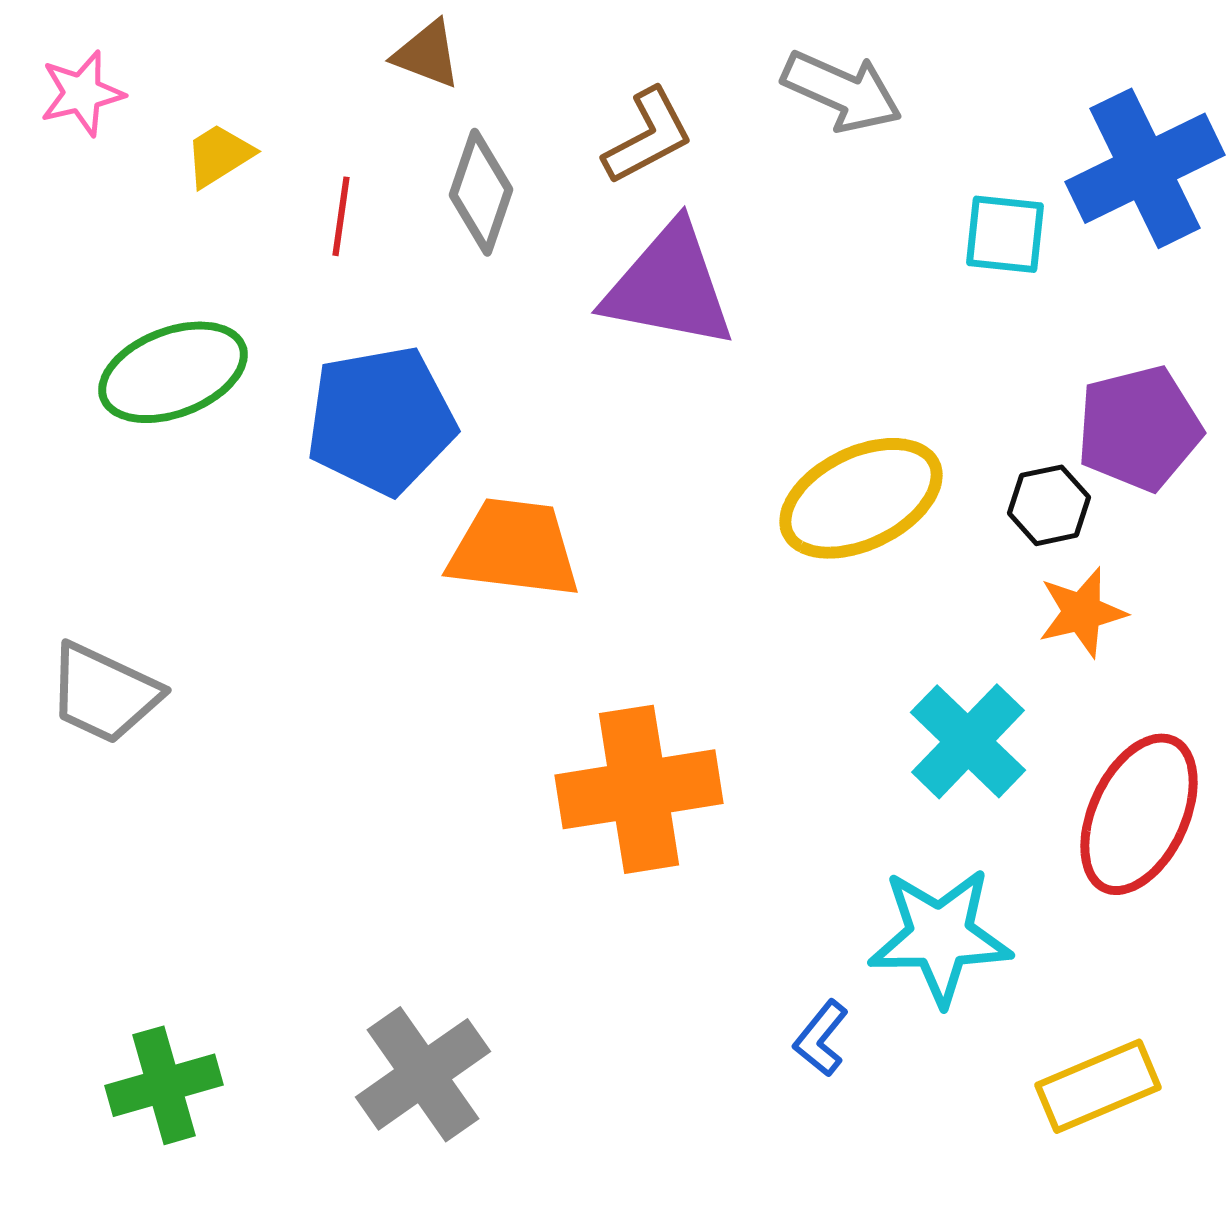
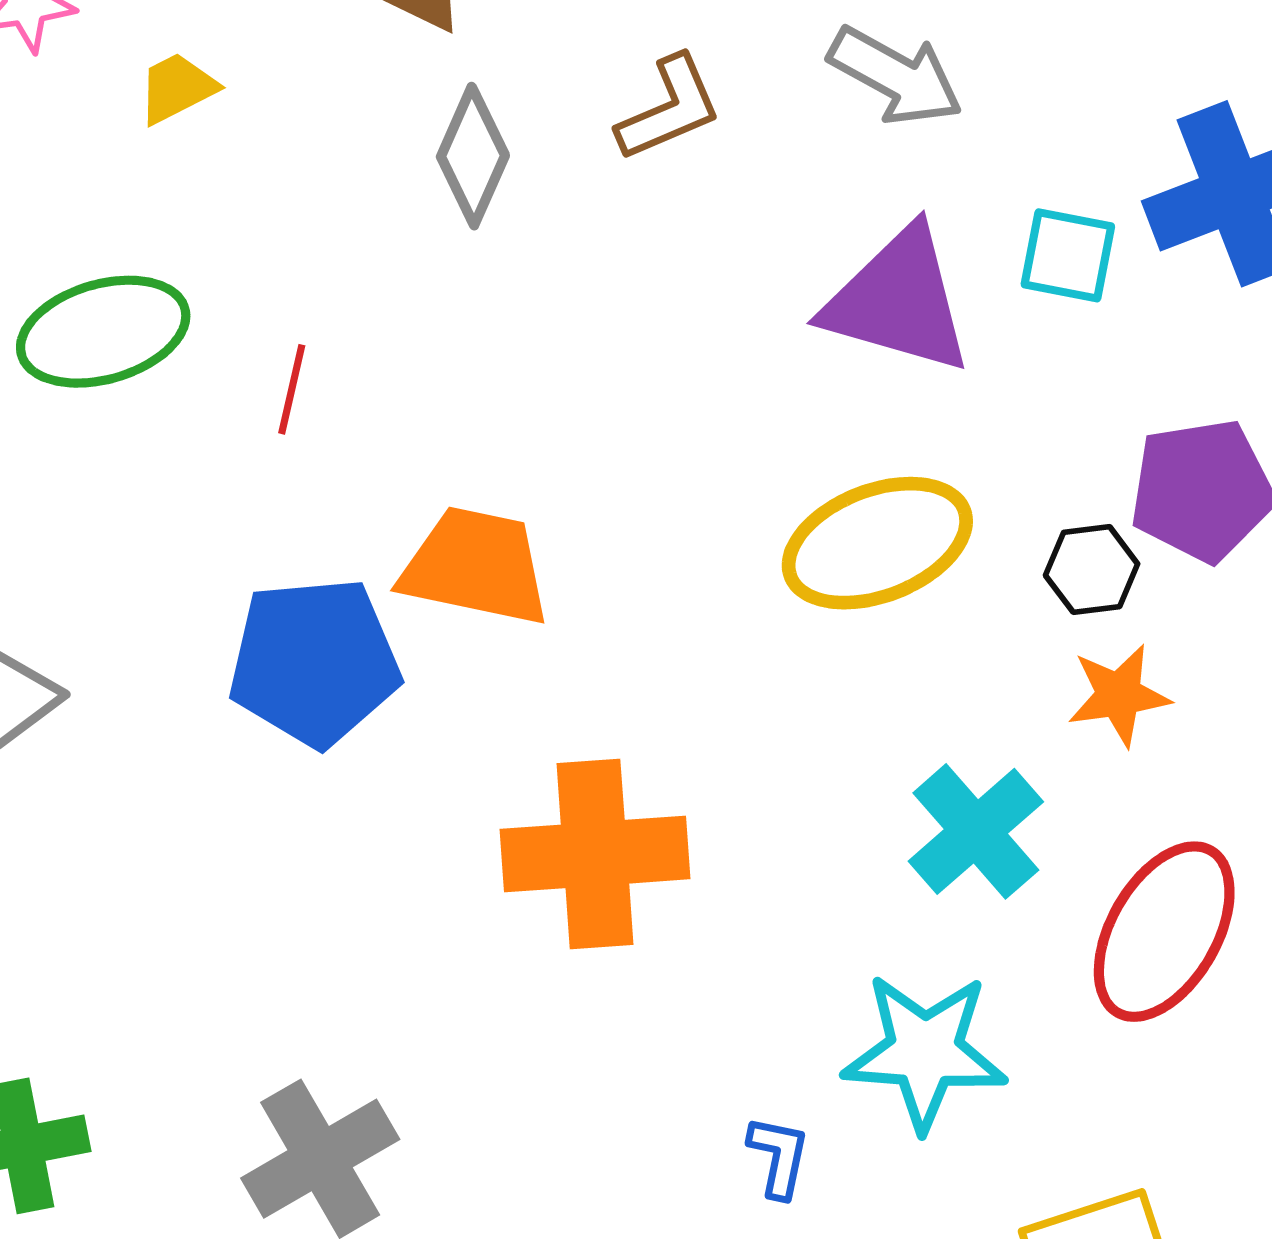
red line: (341, 216) -> (292, 389), moved
purple triangle: (669, 286) -> (898, 301), moved
blue pentagon: (381, 420) -> (314, 662), moved
blue L-shape: (821, 1038) -> (779, 1157), turned 148

